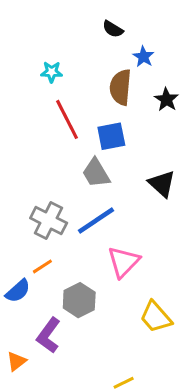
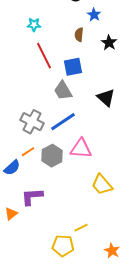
brown semicircle: (121, 87) -> (79, 35), size x0.6
pink triangle: (124, 262) -> (81, 149), turned 50
gray hexagon: (79, 300) -> (52, 156), moved
purple L-shape: (49, 335) -> (32, 197), turned 50

